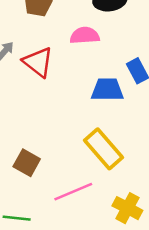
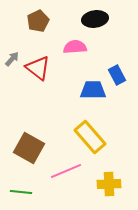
brown square: (27, 163) -> (29, 148), size x1.4
yellow cross: (127, 208) -> (109, 184), turned -30

